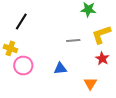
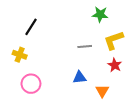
pink circle: (23, 65) -> (31, 84), moved
blue triangle: (60, 68) -> (80, 77), moved

